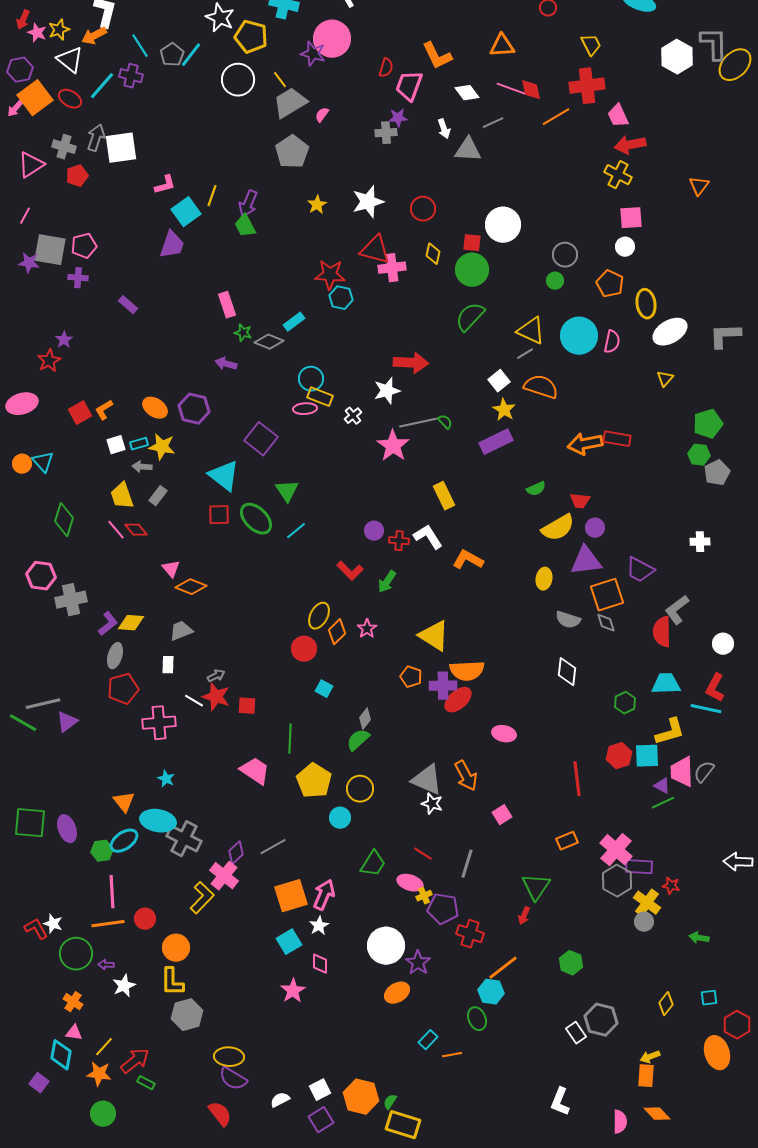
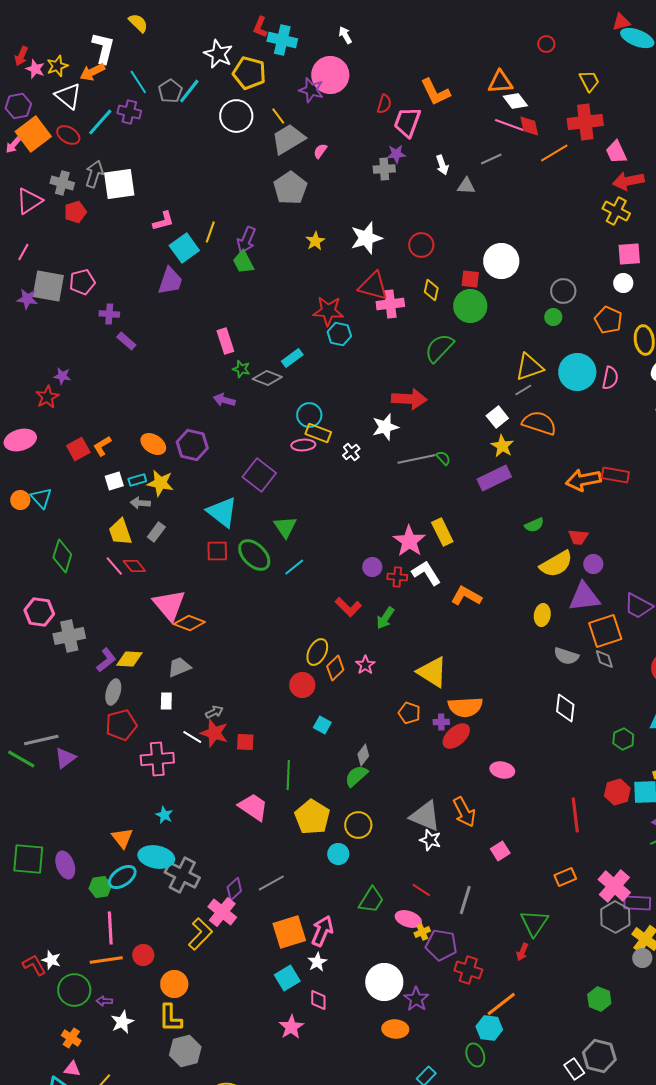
white diamond: (467, 93) -> (515, 101), moved
gray triangle: (468, 150) -> (466, 186), size x0.7
purple cross: (78, 278) -> (109, 314), moved
green semicircle: (470, 317) -> (439, 348), moved
yellow triangle: (531, 331) -> (529, 367), turned -44
purple star: (64, 340) -> (62, 376), turned -30
pink star: (393, 446) -> (409, 541), moved
pink triangle: (171, 569) -> (169, 605), size x1.8
purple cross: (443, 686) -> (441, 722), size x0.6
green hexagon: (571, 963) -> (599, 999), moved
orange ellipse: (397, 993) -> (395, 1029), turned 35

